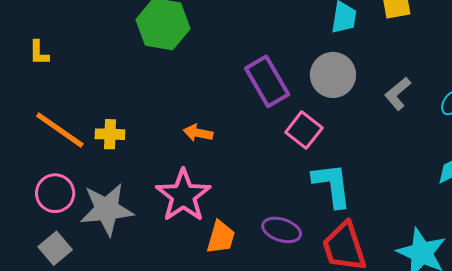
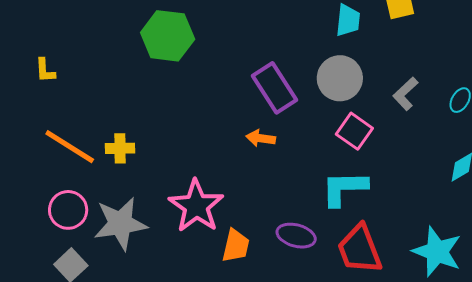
pink square: (304, 130) -> (354, 131), moved
orange arrow: (198, 133) -> (261, 138), moved
cyan L-shape: (332, 185) -> (344, 188), turned -81

